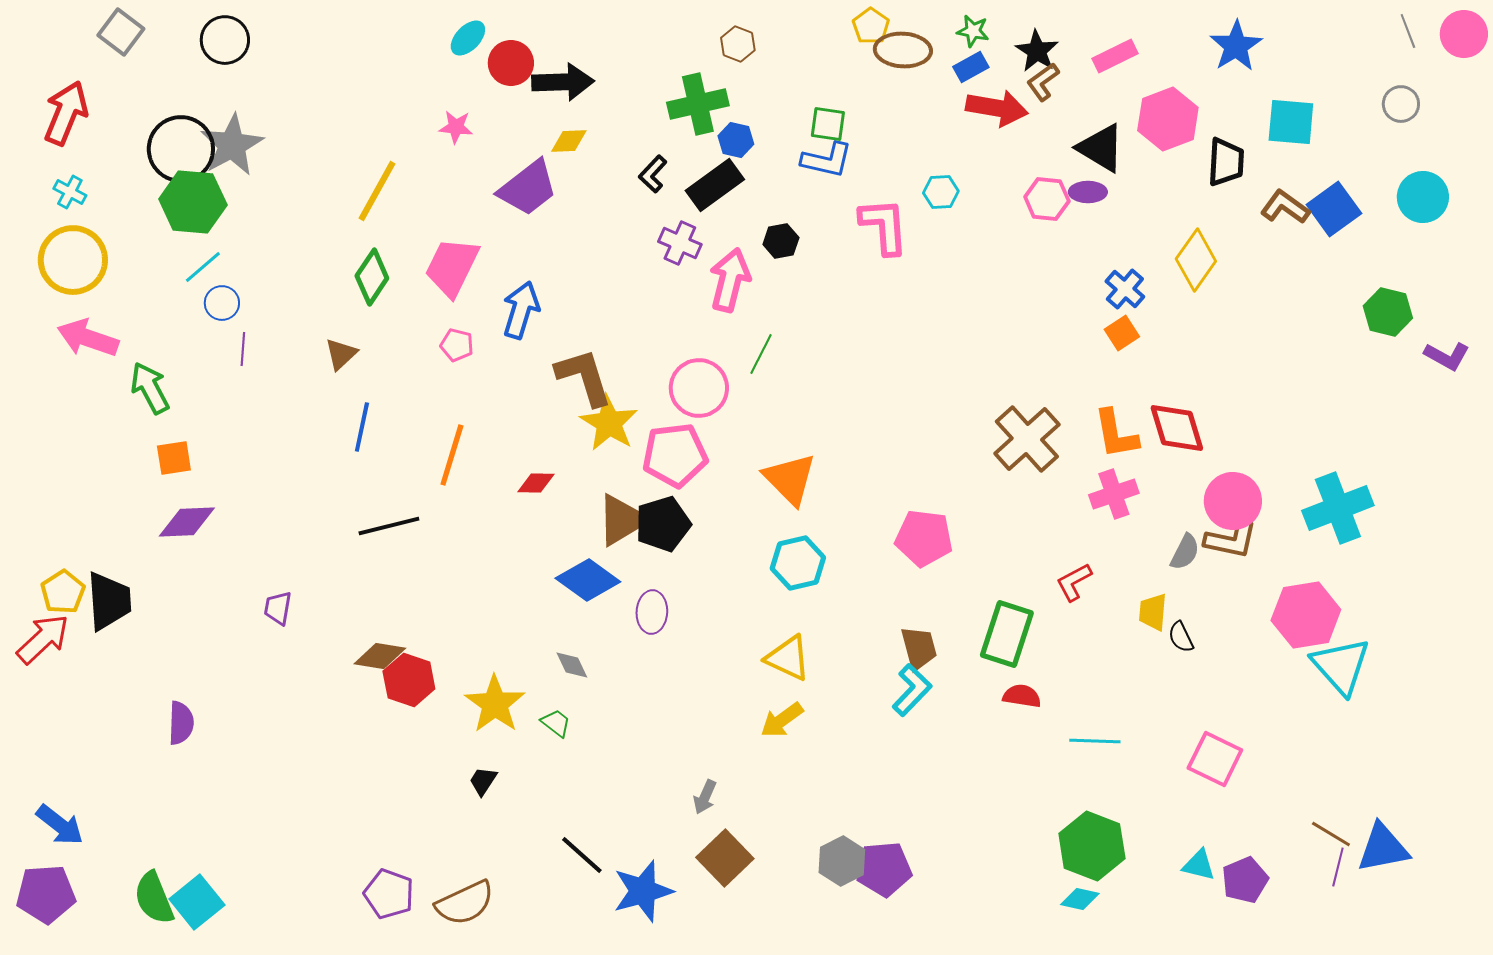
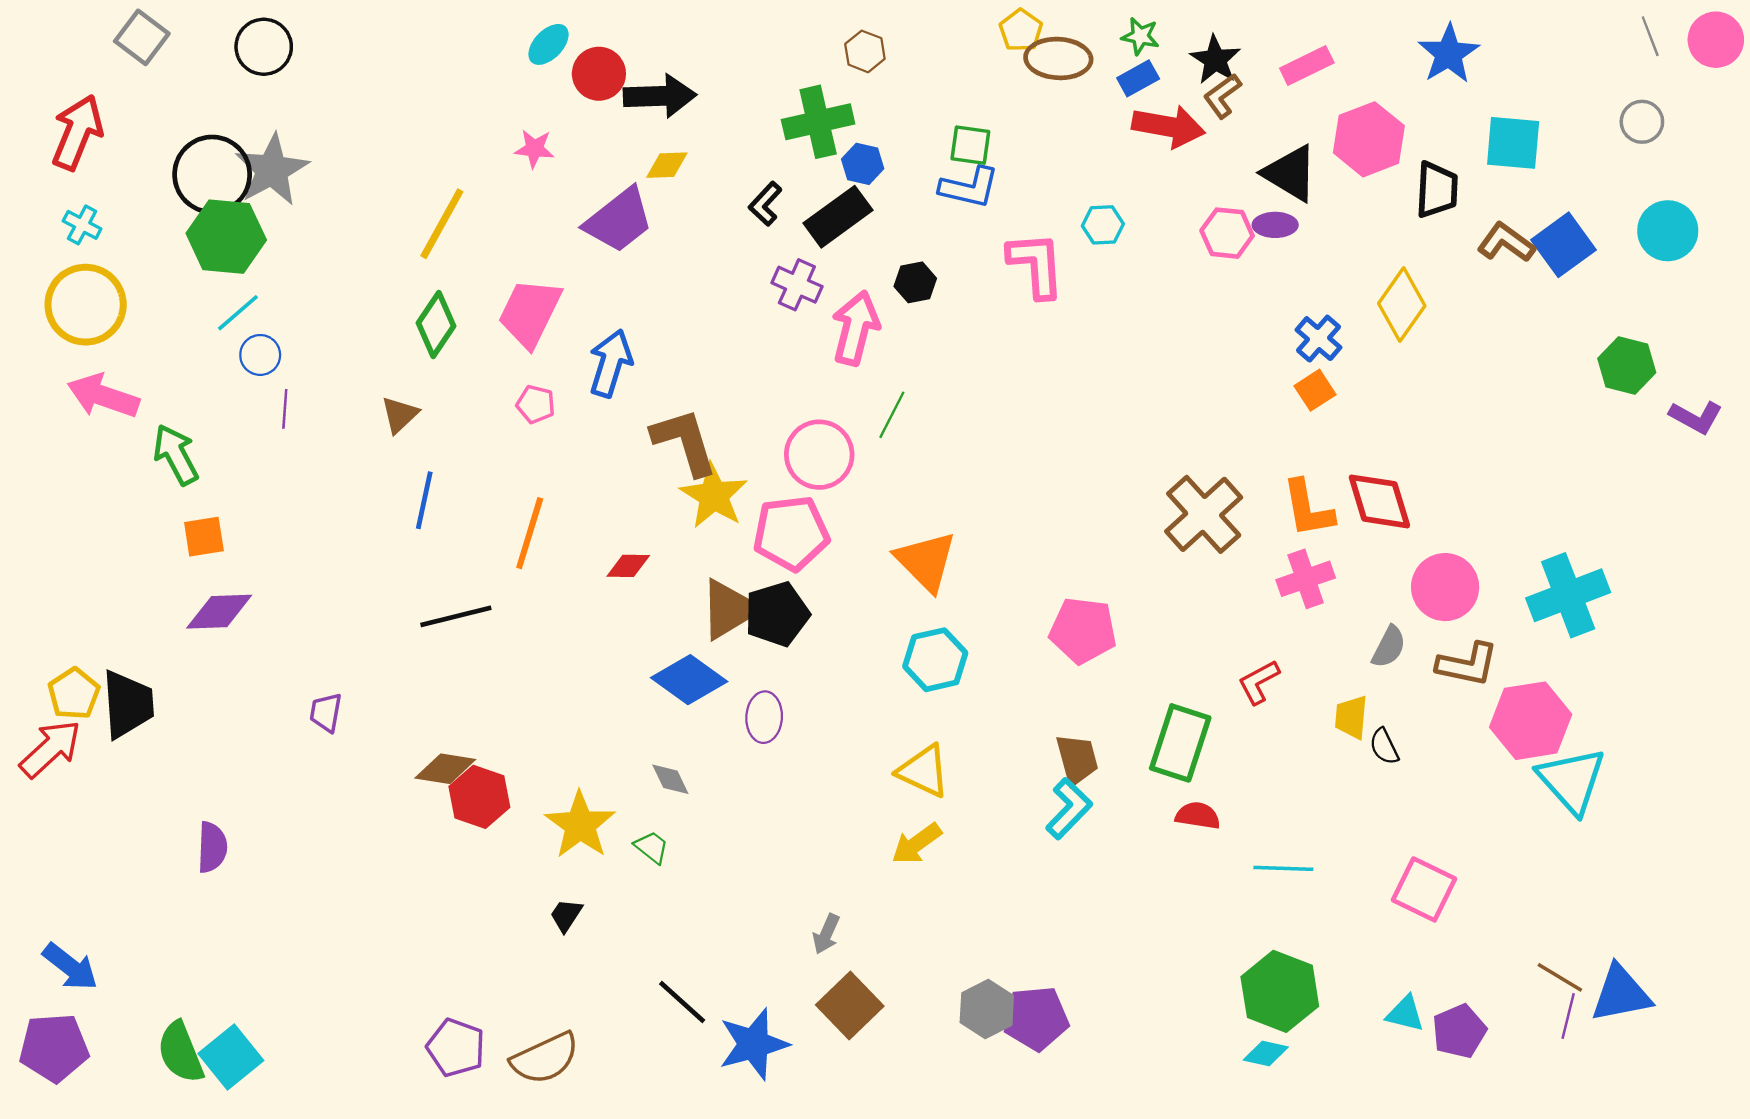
brown L-shape: (1231, 540) -> (1467, 664), moved

